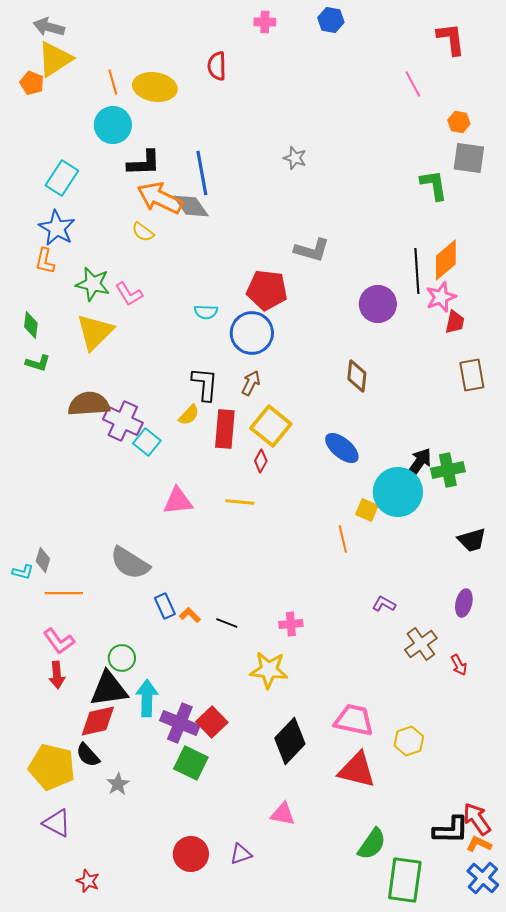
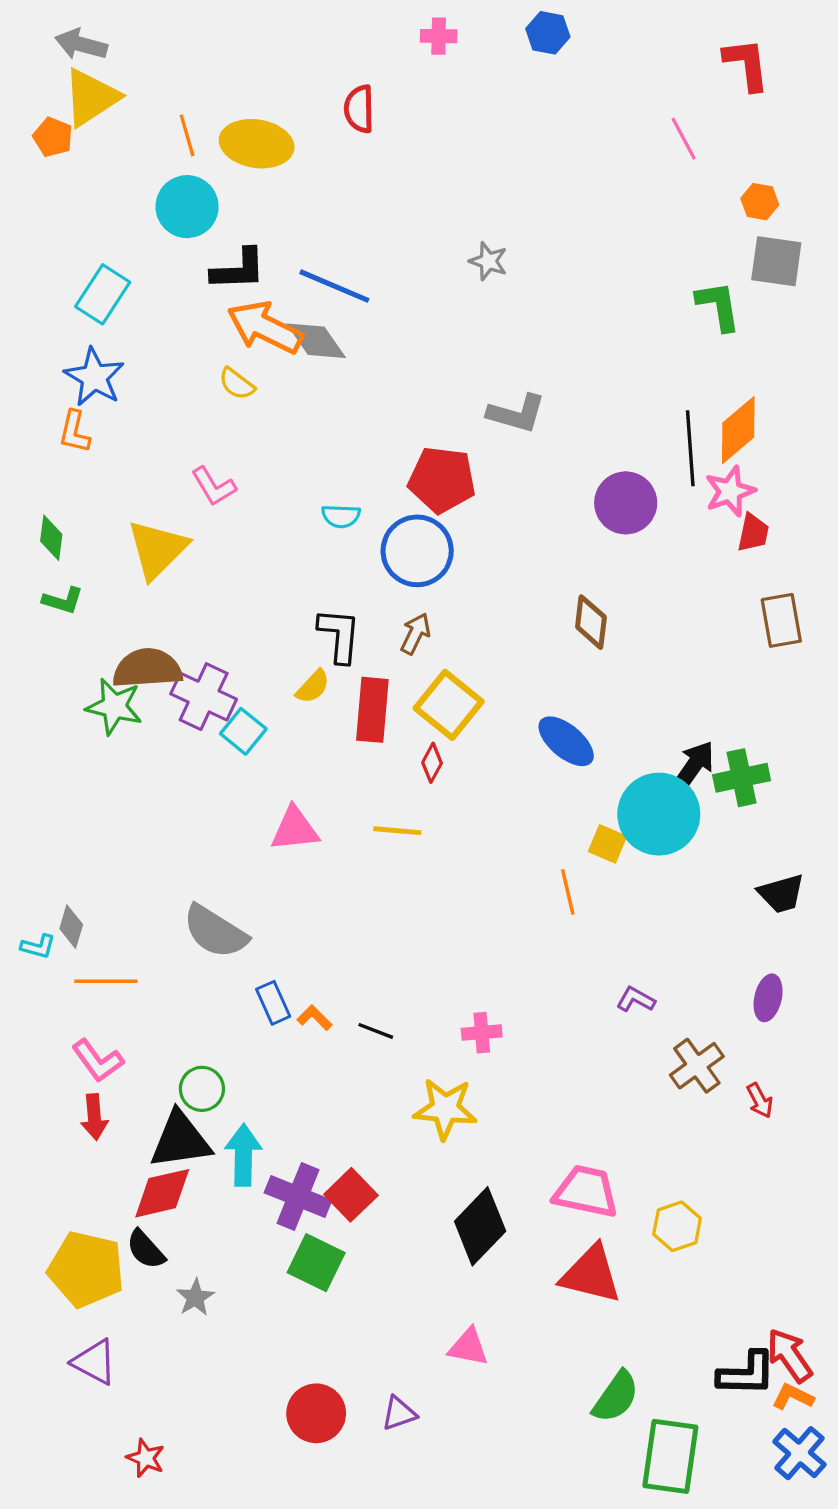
blue line: (202, 173) -> (334, 286), turned -57
green star: (93, 284) -> (114, 706), moved

